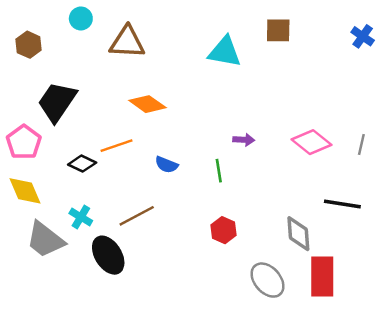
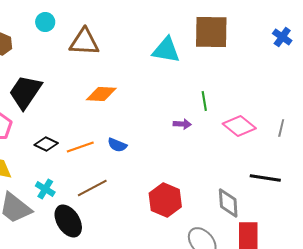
brown square: (278, 30) -> (211, 32), size x1.6
orange diamond: (147, 104) -> (101, 94), turned -32
orange line: (117, 146) -> (80, 147), moved
green line: (219, 171) -> (204, 101), moved
red hexagon: (224, 230) -> (165, 200), size x1.5

